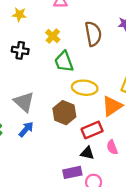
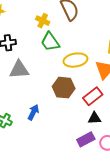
yellow cross: (53, 36) -> (43, 21), moved
gray triangle: (24, 102) -> (19, 70), moved, turned -30

